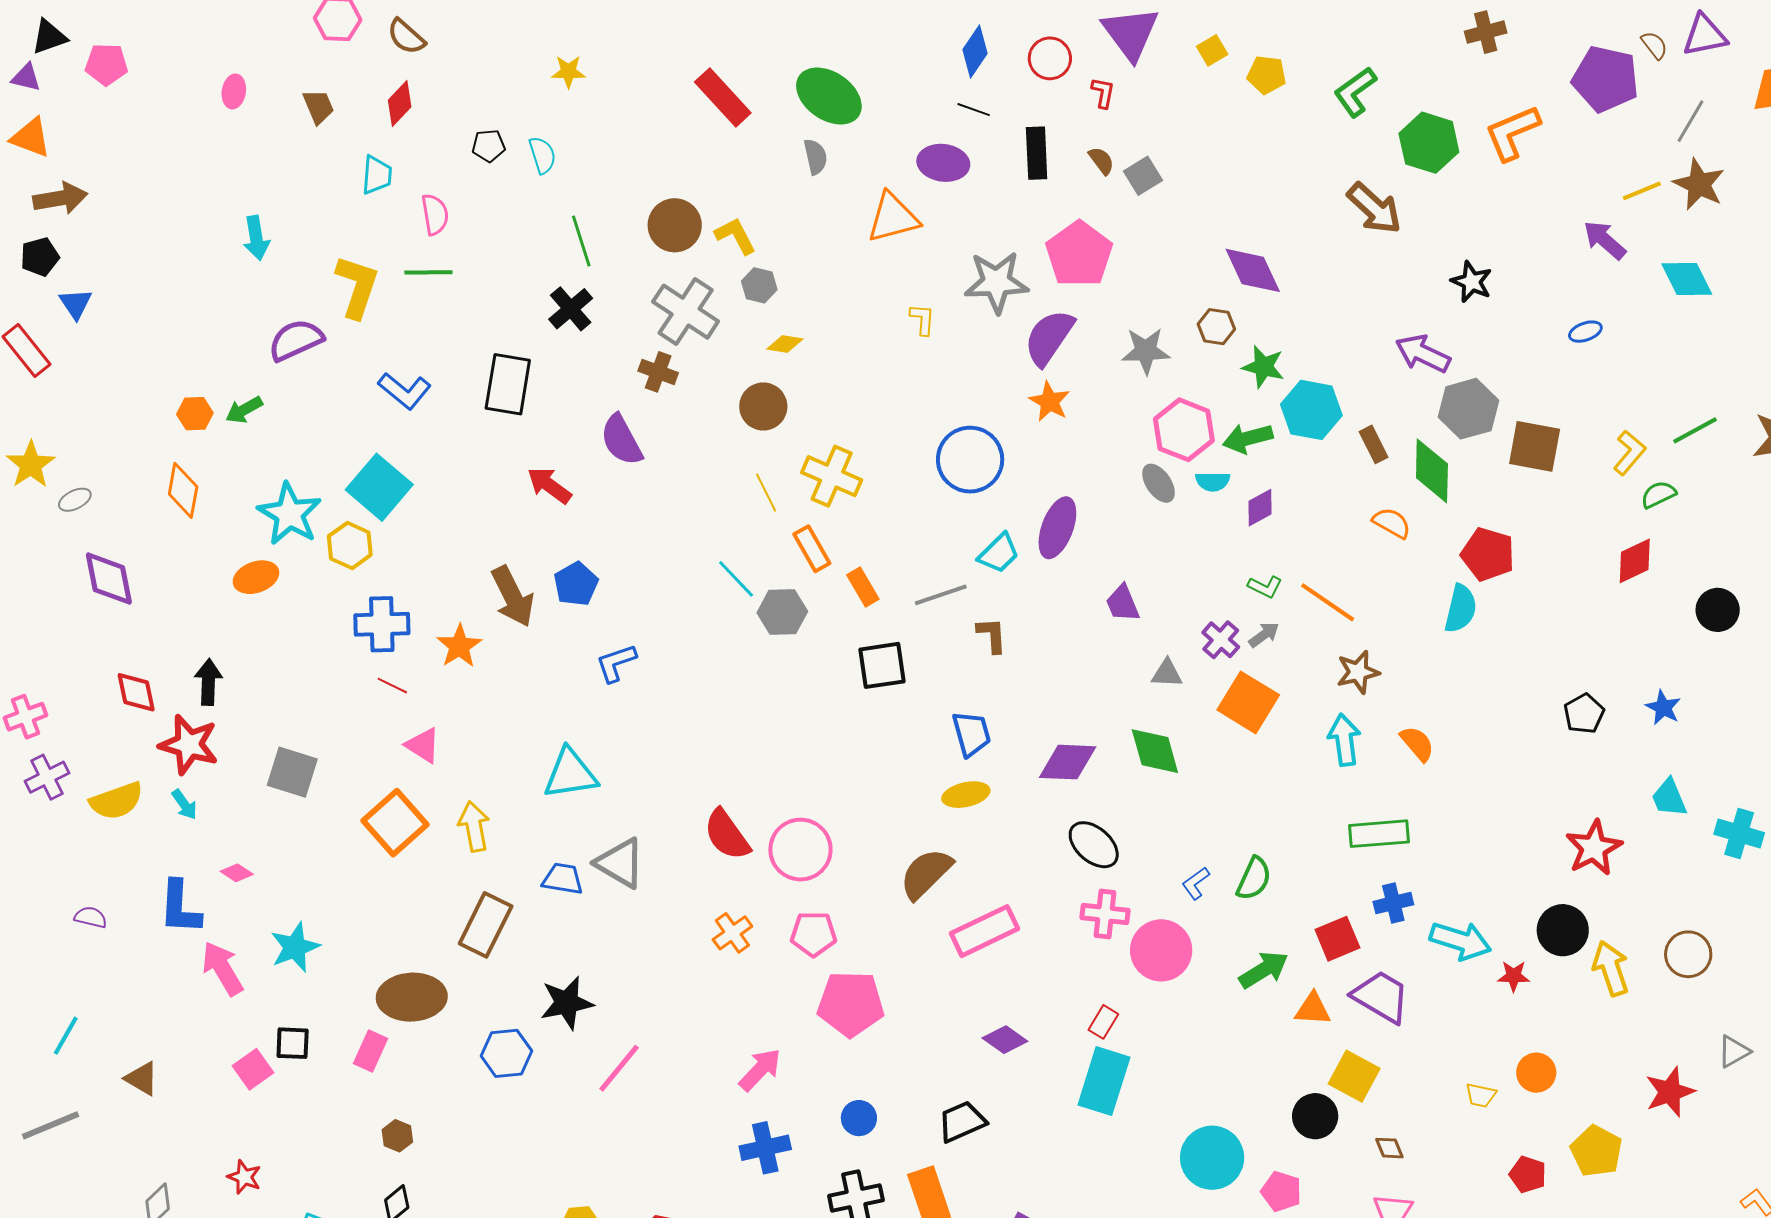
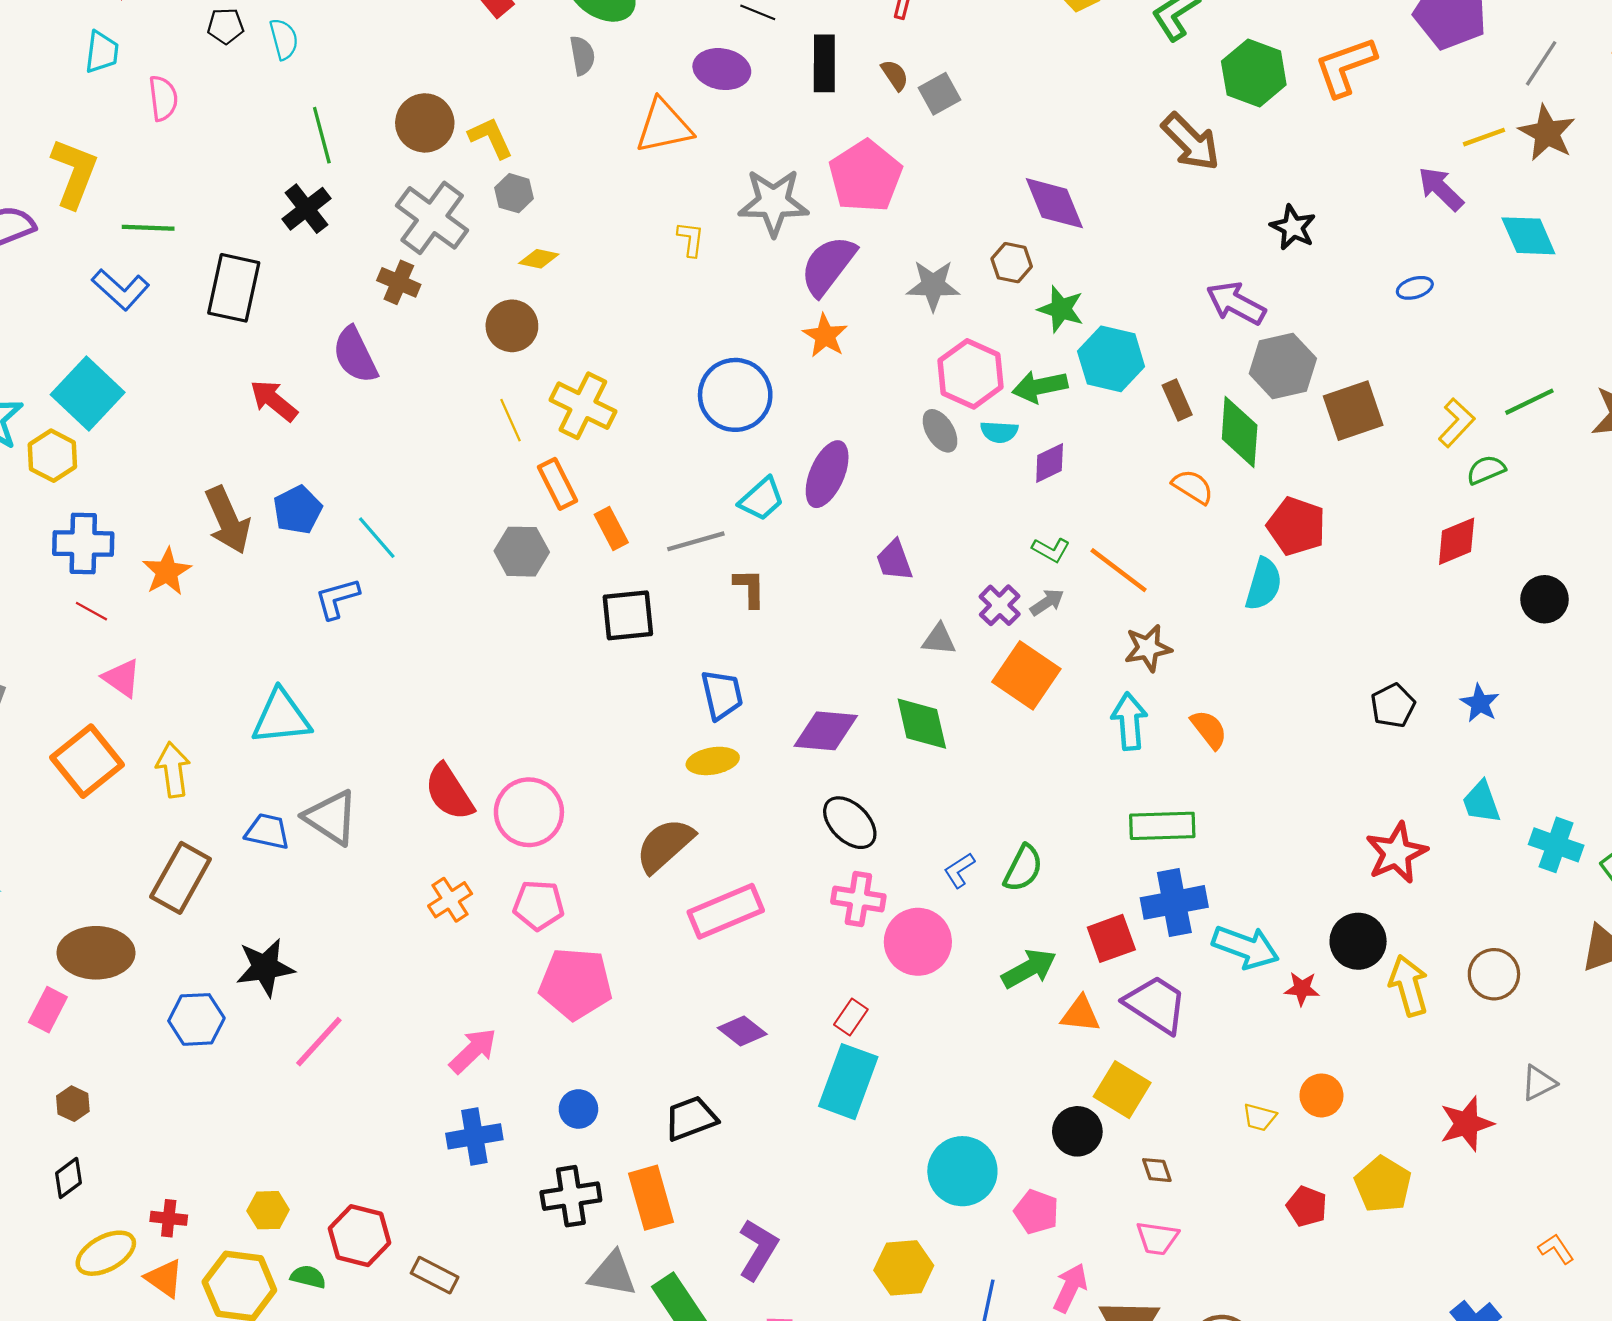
green line: (428, 272) -> (148, 228), moved
brown square: (1535, 446) -> (1353, 411), turned -32
cyan line: (736, 579) -> (377, 538), moved
blue cross: (1393, 903) -> (1174, 902), size x1.5

